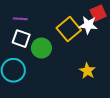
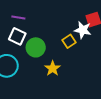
yellow square: (69, 29) -> (69, 41), moved, size x0.6
yellow star: (87, 71) -> (53, 68), moved

